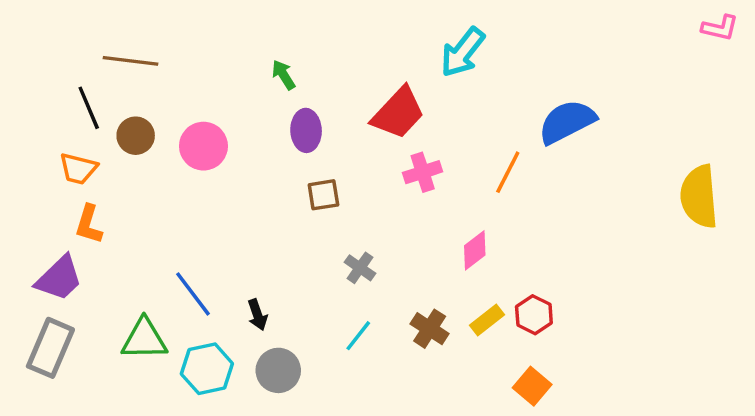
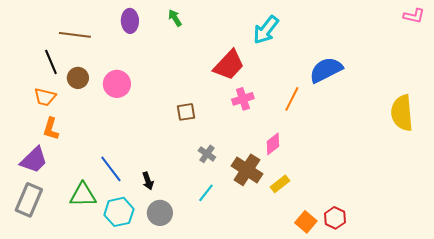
green arrow: (283, 75) -> (175, 18), moved
purple ellipse: (306, 130) -> (130, 21), moved
red hexagon: (534, 315) -> (335, 218), moved
brown cross: (430, 329) -> (247, 170), moved, size x1.4

